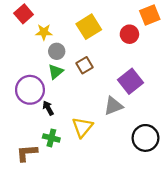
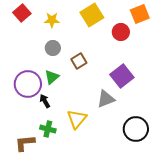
yellow square: (89, 27) -> (92, 15), moved
yellow star: (44, 32) -> (52, 20), moved
green triangle: (56, 72) -> (52, 77), moved

